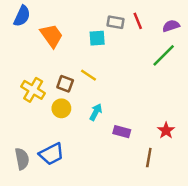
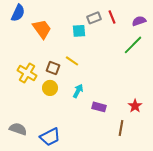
gray rectangle: (116, 22) -> (94, 18), turned -32
blue trapezoid: (52, 154) -> (50, 137), moved
gray semicircle: (22, 159) -> (18, 129), turned -60

